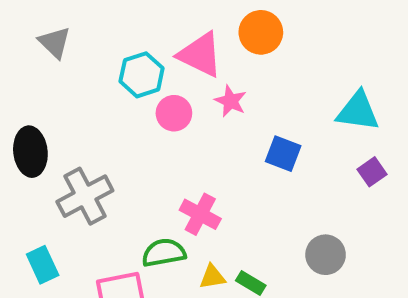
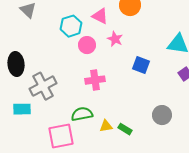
pink triangle: (200, 55) -> (100, 16), size x0.7
pink cross: (200, 214) -> (95, 80), moved, turned -36
cyan rectangle: (43, 265) -> (22, 109), moved, turned -66

